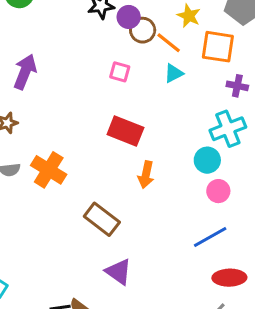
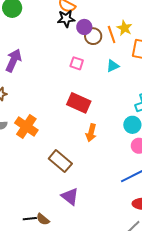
orange line: (169, 43) -> (112, 34), moved, turned 30

